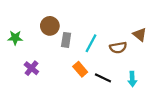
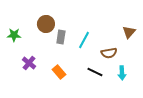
brown triangle: (140, 35) -> (129, 32), turned 32
brown semicircle: (118, 48) -> (109, 53), moved
orange rectangle: (80, 69) -> (59, 72), moved

